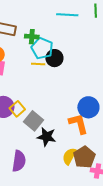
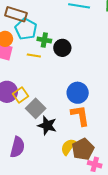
green cross: (32, 37) -> (44, 40), moved
cyan pentagon: (42, 48) -> (26, 29), moved
yellow line: (38, 64) -> (34, 56), moved
blue circle: (88, 107) -> (78, 93), moved

